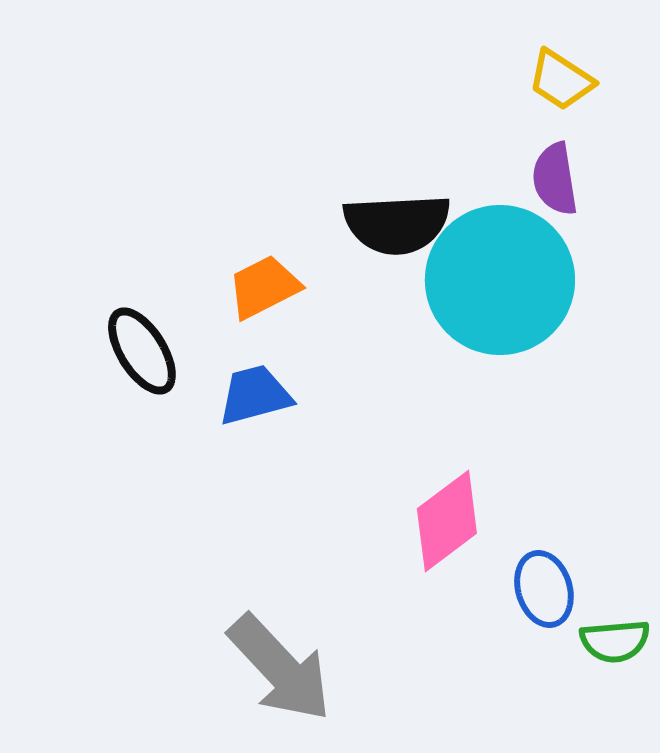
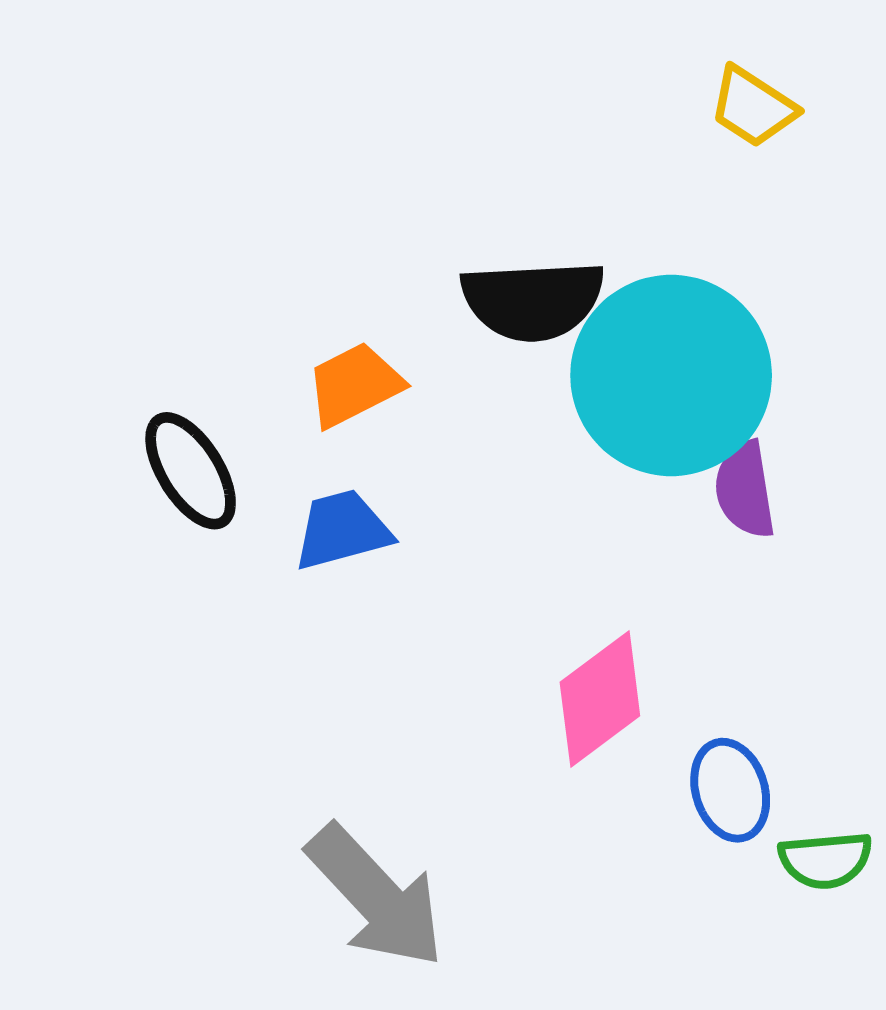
purple semicircle: (555, 179) -> (745, 490), moved

